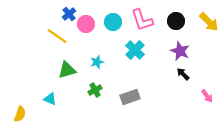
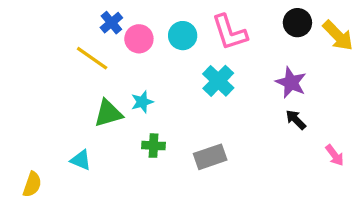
black circle: (176, 21) -> (297, 23), moved
cyan star: (97, 62) -> (142, 102), moved
green cross: (95, 90) -> (154, 146), turned 32

